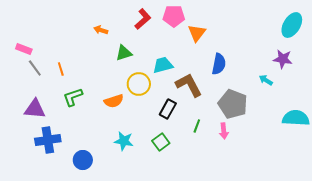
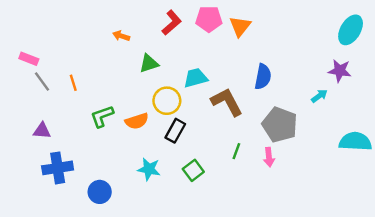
orange triangle: (197, 33) -> (240, 26), moved
cyan arrow: (266, 80) -> (319, 96), turned 112
green L-shape: (73, 97) -> (102, 116), moved
purple triangle: (35, 109) -> (42, 131), size x0.7
black rectangle: (168, 109) -> (175, 131), moved

